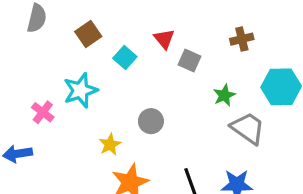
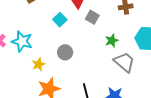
cyan square: (125, 57) -> (60, 20), moved
cyan star: (80, 90) -> (22, 41), moved, turned 30

